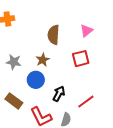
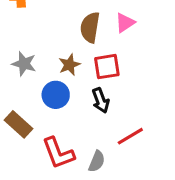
pink triangle: (87, 31) -> (125, 23), moved
red square: (81, 59) -> (107, 67), moved
black arrow: (59, 94) -> (101, 101), moved, turned 126

